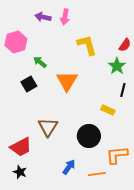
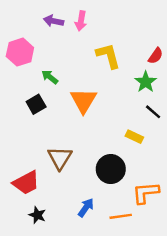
black line: (123, 90) -> (153, 112), turned -64
black star: (20, 172) -> (37, 215), moved

